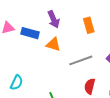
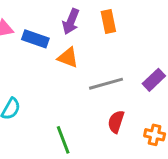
purple arrow: (54, 19) -> (71, 21), turned 42
orange rectangle: (89, 25) -> (108, 22), moved

